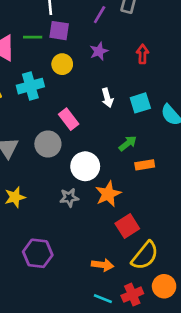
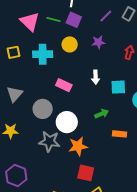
pink rectangle: (69, 119) -> (64, 85), turned -42
gray circle: (48, 144) -> (43, 109), moved
orange rectangle: (145, 165) -> (120, 134), moved
gray star: (69, 198) -> (49, 141), size x1.5
red square: (127, 226) -> (86, 173), turned 30

